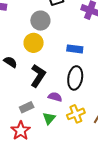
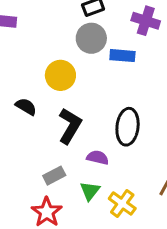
gray circle: (40, 21) -> (91, 38), moved
blue rectangle: (75, 49) -> (122, 56), moved
yellow cross: (76, 114) -> (122, 204), moved, turned -30

